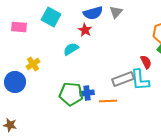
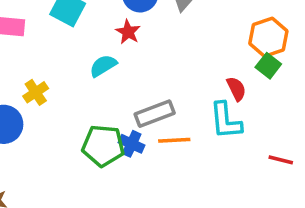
gray rectangle: (123, 79) -> (155, 114), moved
blue cross: (87, 93) -> (132, 144), turned 32
orange line: (108, 101) -> (174, 140), moved

